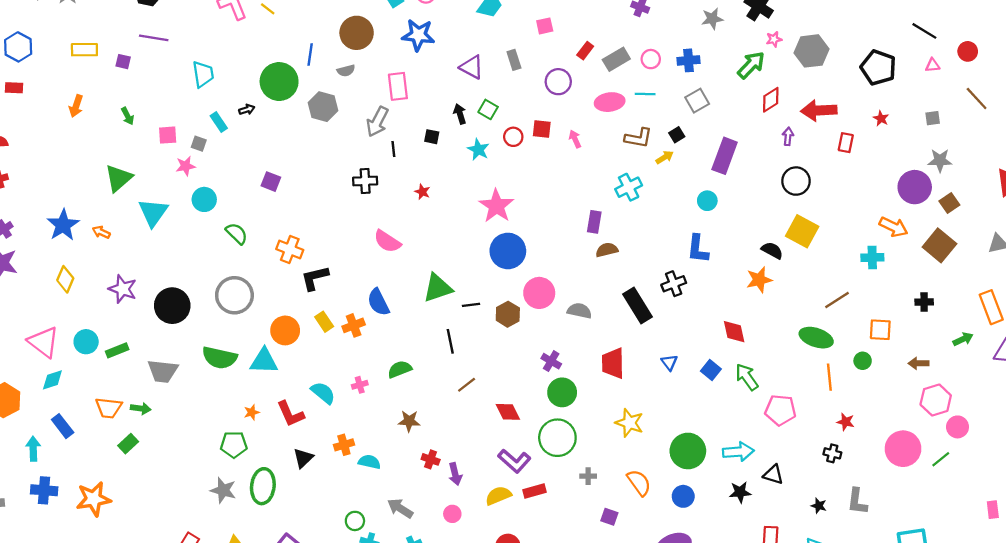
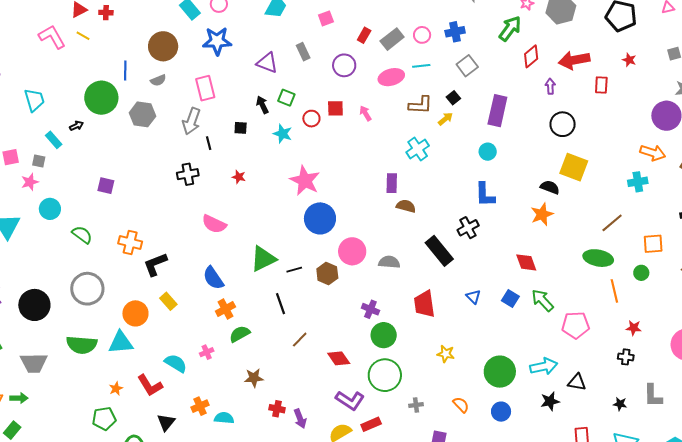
brown semicircle: (607, 250) -> (406, 206), turned 36
orange cross: (354, 325) -> (225, 309), moved
yellow star: (629, 423) -> (446, 354), size x0.7
orange semicircle: (639, 483) -> (461, 405), size x0.7

